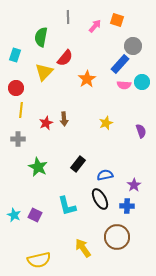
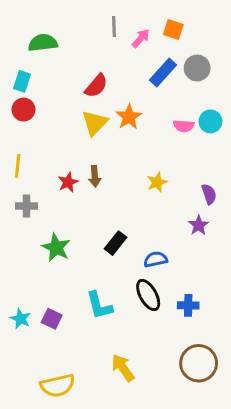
gray line: (68, 17) -> (114, 26), moved
green semicircle: (41, 37) -> (43, 43), moved, turned 72
blue rectangle: (120, 64) -> (163, 72), moved
yellow triangle: (44, 72) -> (95, 123), moved
red circle: (16, 88) -> (24, 110), moved
yellow line: (21, 110) -> (18, 166), moved
purple star: (134, 185) -> (199, 225), moved
brown circle: (117, 237) -> (199, 363), moved

